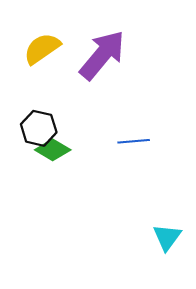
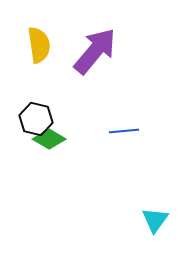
yellow semicircle: (42, 48) -> (39, 45), turned 117

